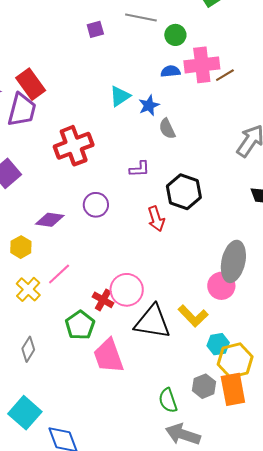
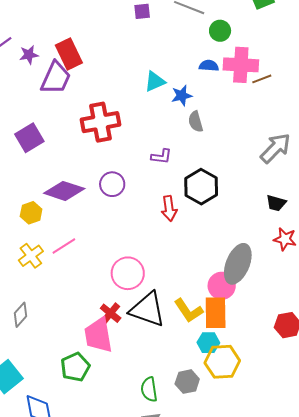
purple diamond: (50, 220) -> (64, 191), size x1.4
red cross: (103, 300) -> (111, 313), moved
green pentagon: (80, 325) -> (75, 367), moved
orange rectangle: (233, 389) -> (216, 313), moved

